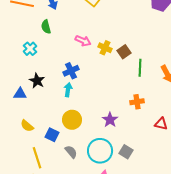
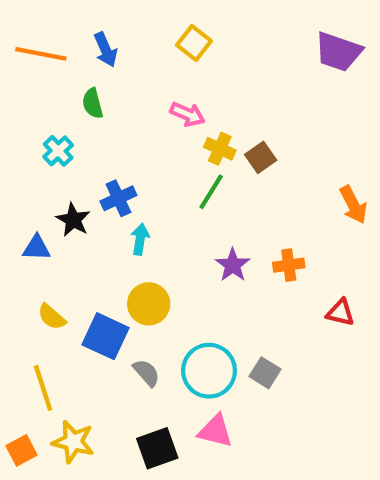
pink arrow: (83, 41) -> (187, 114), moved
green line: (140, 68) -> (211, 192), moved, turned 30
blue cross: (71, 71) -> (118, 198), moved
purple star: (110, 120) -> (233, 265), moved
blue square: (52, 135) -> (106, 336), size x1.5
yellow line: (37, 158) -> (43, 388), moved

